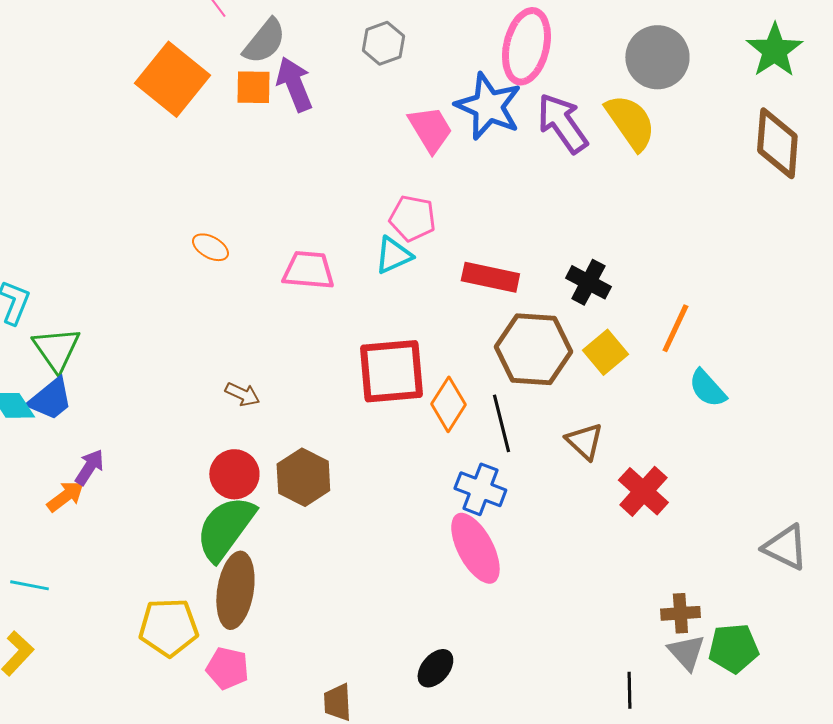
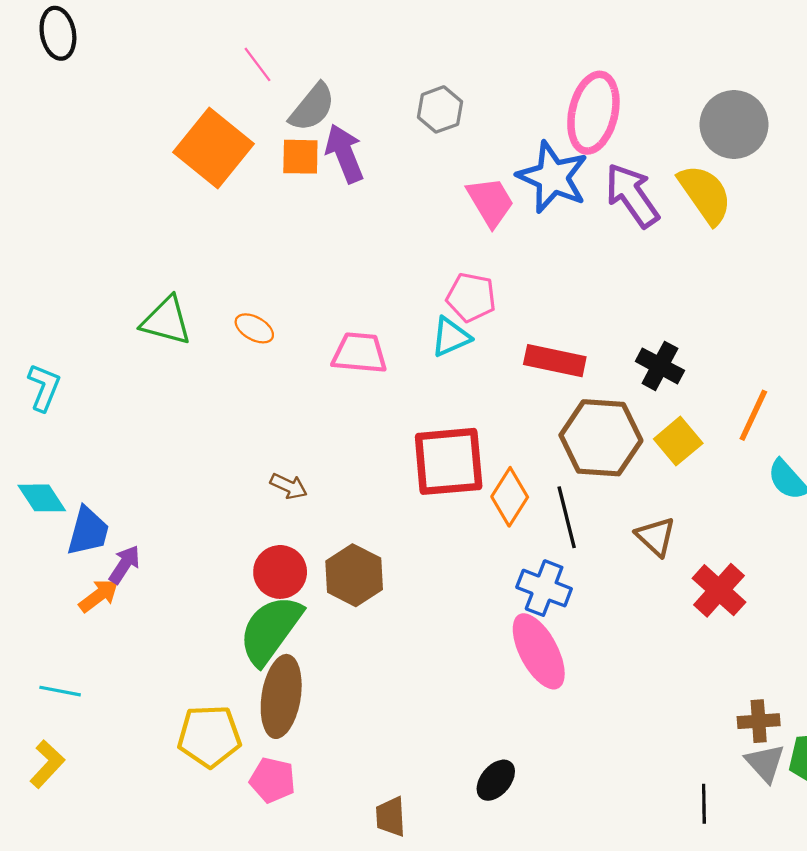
green triangle: (56, 349) -> (166, 321), moved, turned -40
blue trapezoid: (50, 399) -> (88, 531), moved, turned -36

